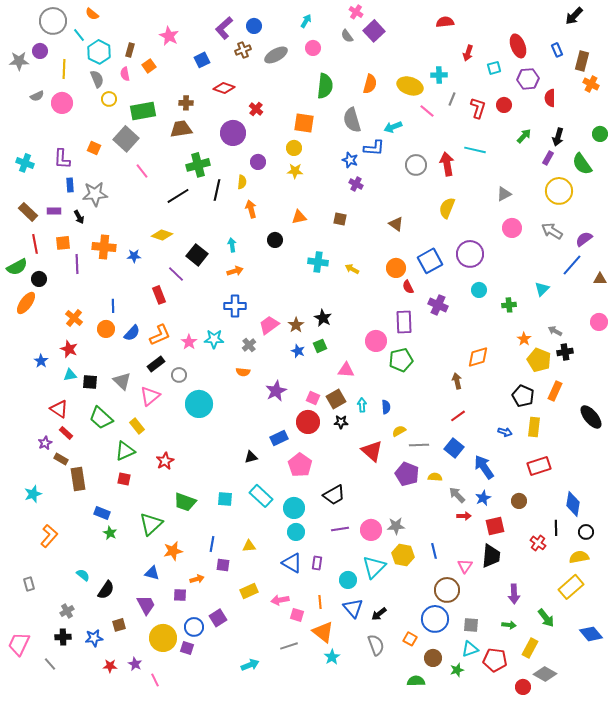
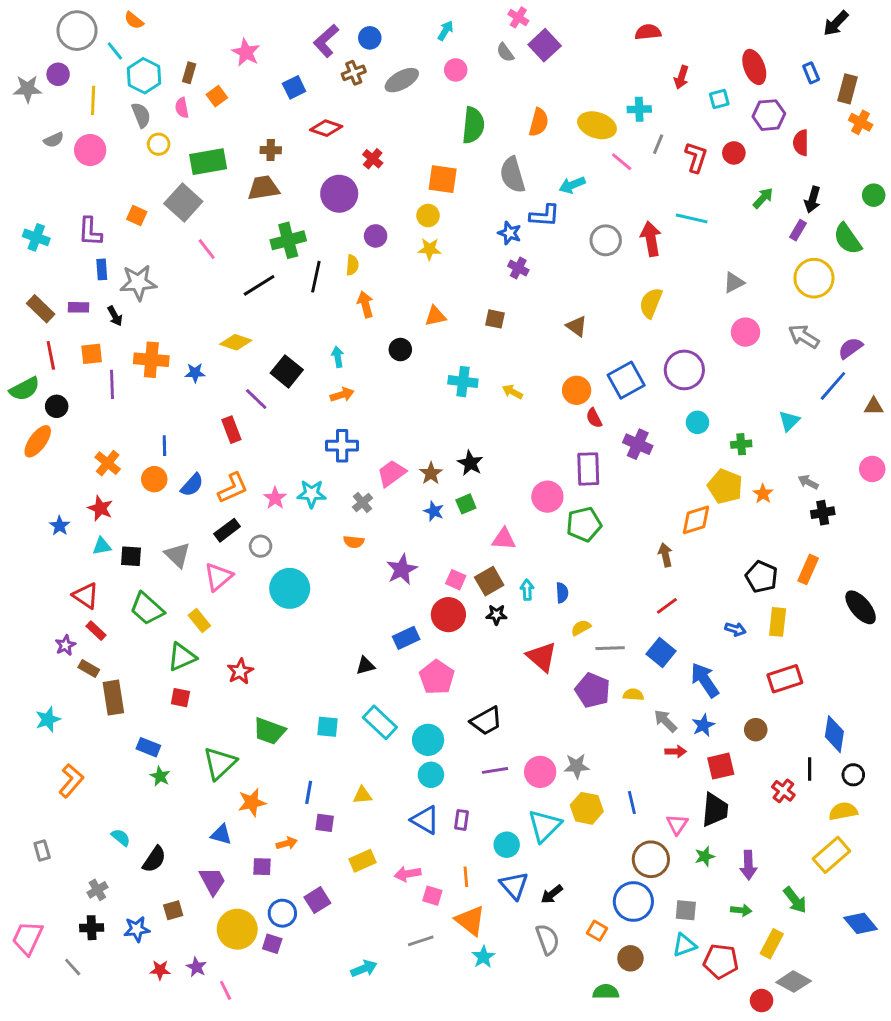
yellow pentagon: (539, 360) -> (725, 486), moved
green star: (457, 670) -> (705, 856), moved

